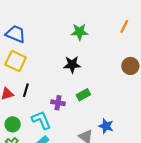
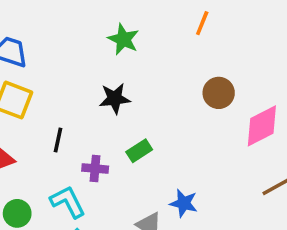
green star: (80, 32) -> (123, 39), turned 30
black line: (26, 90) -> (58, 140), moved

